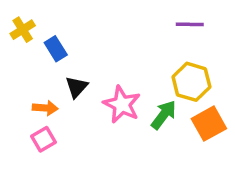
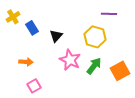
yellow hexagon: (191, 82) -> (95, 37), moved
black triangle: (77, 87) -> (56, 36), moved
pink square: (44, 139) -> (34, 86), moved

